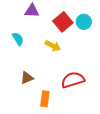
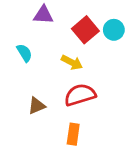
red semicircle: (73, 80) -> (80, 95), moved
orange rectangle: (45, 99) -> (73, 134), moved

